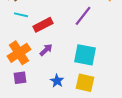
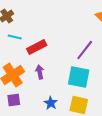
purple line: (83, 16) -> (85, 50), moved
purple arrow: (46, 50) -> (40, 72), turned -56

